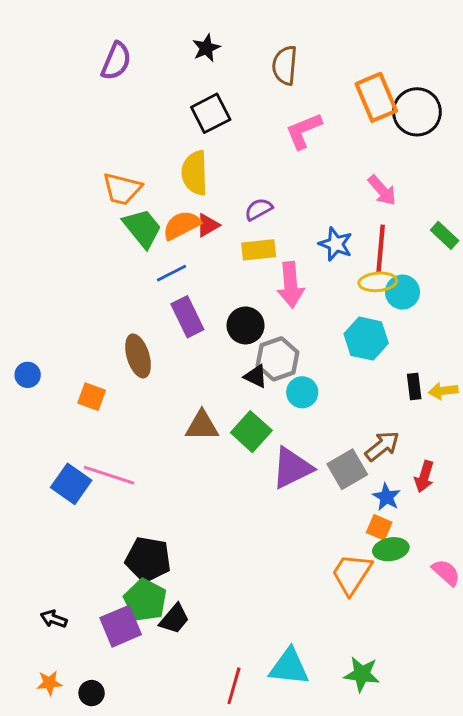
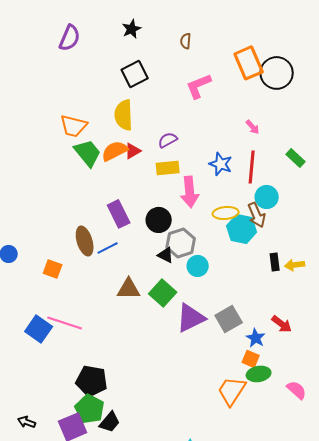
brown semicircle: (285, 65) -> (186, 41), size x0.6
pink arrow: (382, 190) -> (253, 127), size x0.7
blue line: (171, 273) -> (108, 248), moved
yellow ellipse: (378, 282) -> (226, 213), moved
brown arrow: (382, 446) -> (257, 215), moved, turned 105
red arrow: (424, 477) -> (282, 324), turned -70

